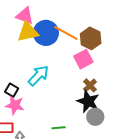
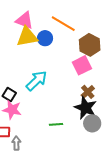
blue circle: (46, 33) -> (45, 38), size x0.6
orange line: (66, 33) -> (63, 24), moved
green line: (59, 128) -> (56, 124), moved

